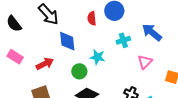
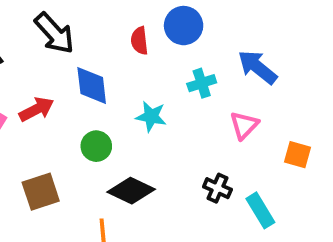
red arrow: (45, 64) -> (37, 109), moved
green circle: (79, 71) -> (96, 146), moved

